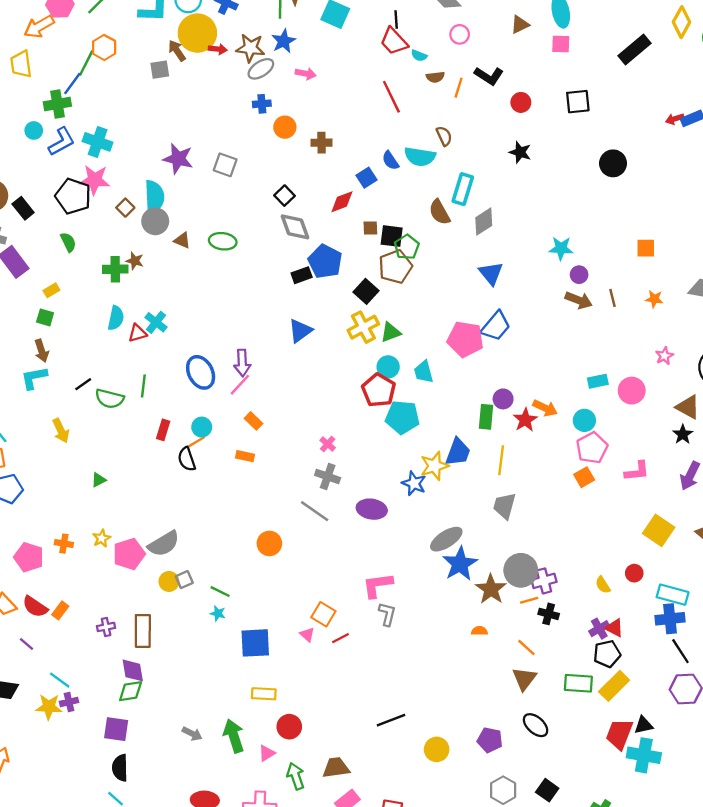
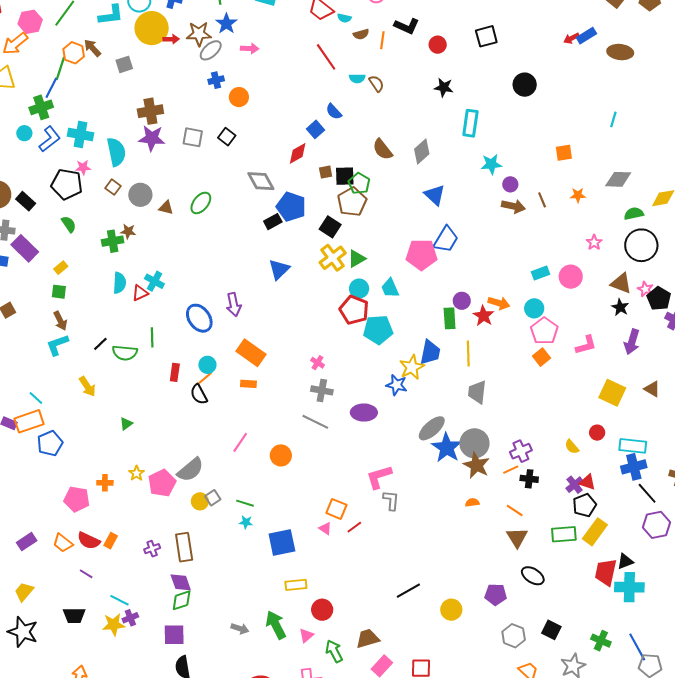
brown arrow: (177, 51) -> (92, 48), moved
brown cross: (322, 143) -> (150, 111), moved, size x1.4
cyan semicircle: (420, 157) -> (357, 78), moved, size x0.6
pink star: (95, 180) -> (83, 167), size x0.6
cyan rectangle: (463, 189) -> (470, 123), moved
black square: (284, 196) -> (227, 137), moved
cyan semicircle: (154, 197) -> (116, 152), moved
green ellipse: (223, 241) -> (201, 203), turned -50
pink line: (240, 385) -> (240, 442), moved
orange rectangle: (253, 421) -> (251, 353), size x1.8
gray circle: (521, 570) -> (474, 443), moved

